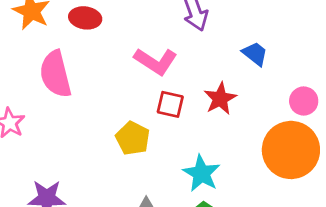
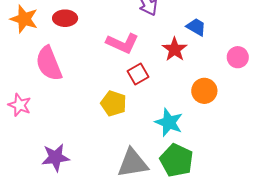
red star: (220, 99) -> (175, 49), moved
red square: (170, 104) -> (138, 74), turned -35
orange circle: (291, 150) -> (204, 91), moved, size x0.6

